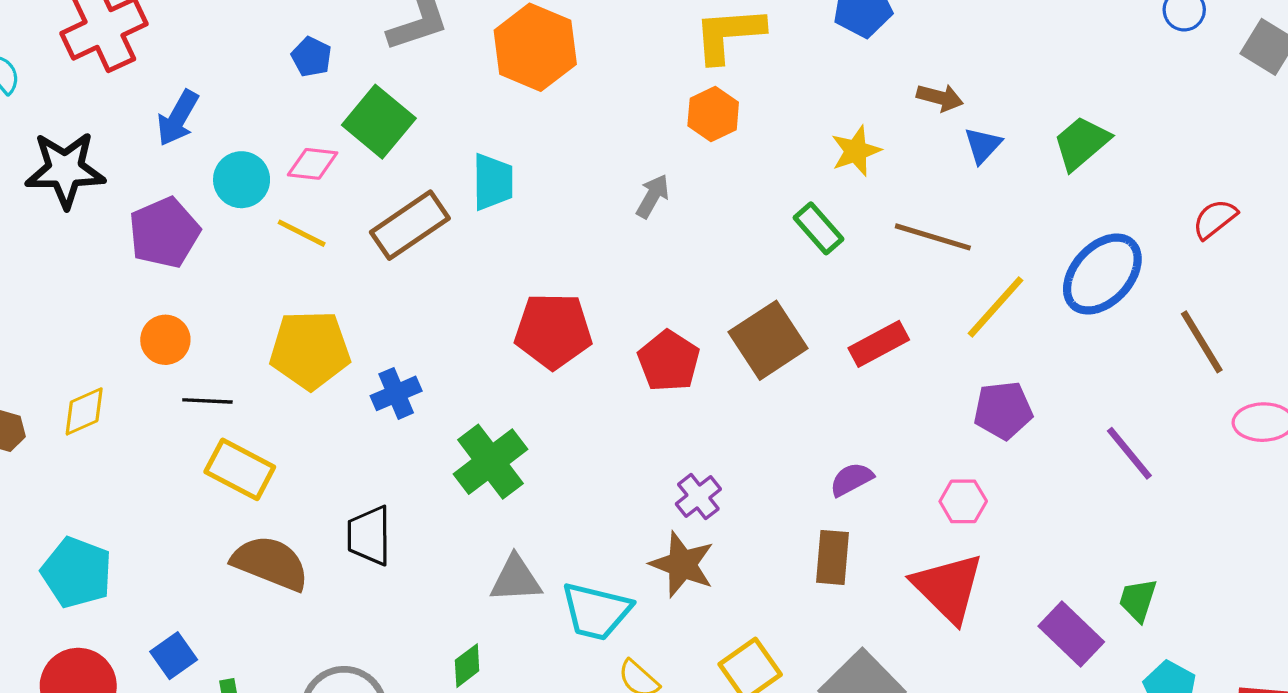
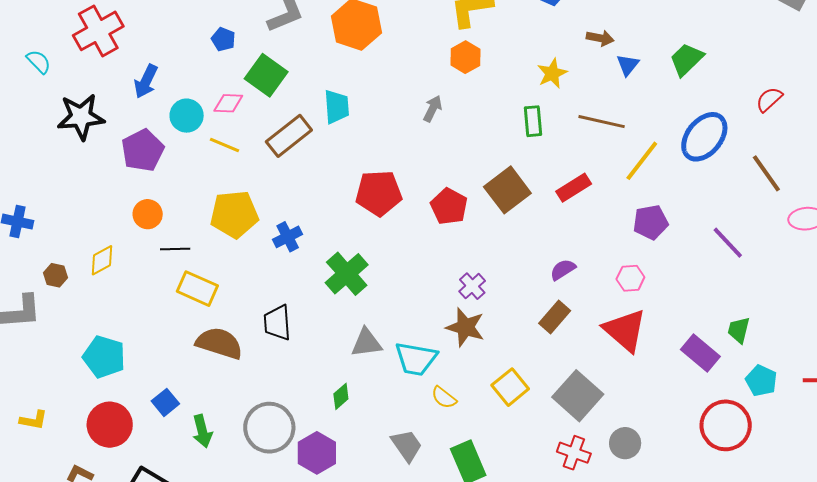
green rectangle: (819, 228) -> (533, 121), turned 40
brown rectangle: (832, 557) -> (555, 317), turned 40

